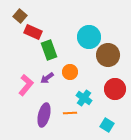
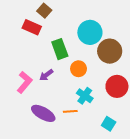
brown square: (20, 16) -> (44, 11), moved
green rectangle: (49, 50) -> (60, 49), moved
orange circle: (70, 72) -> (79, 69), moved
purple ellipse: (44, 115) -> (43, 113), turned -75

